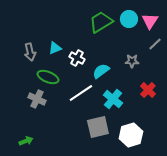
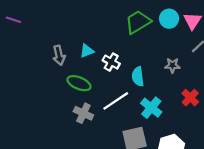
cyan semicircle: (101, 71) -> (138, 76), turned -60
gray cross: (37, 99) -> (83, 113), moved

